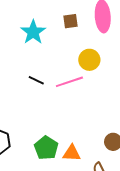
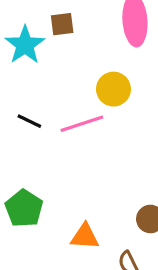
brown square: (70, 21) -> (62, 24), moved
green pentagon: (46, 148) -> (24, 208), moved

